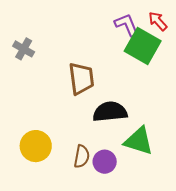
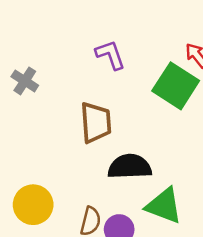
purple L-shape: (127, 25) -> (110, 55), moved

